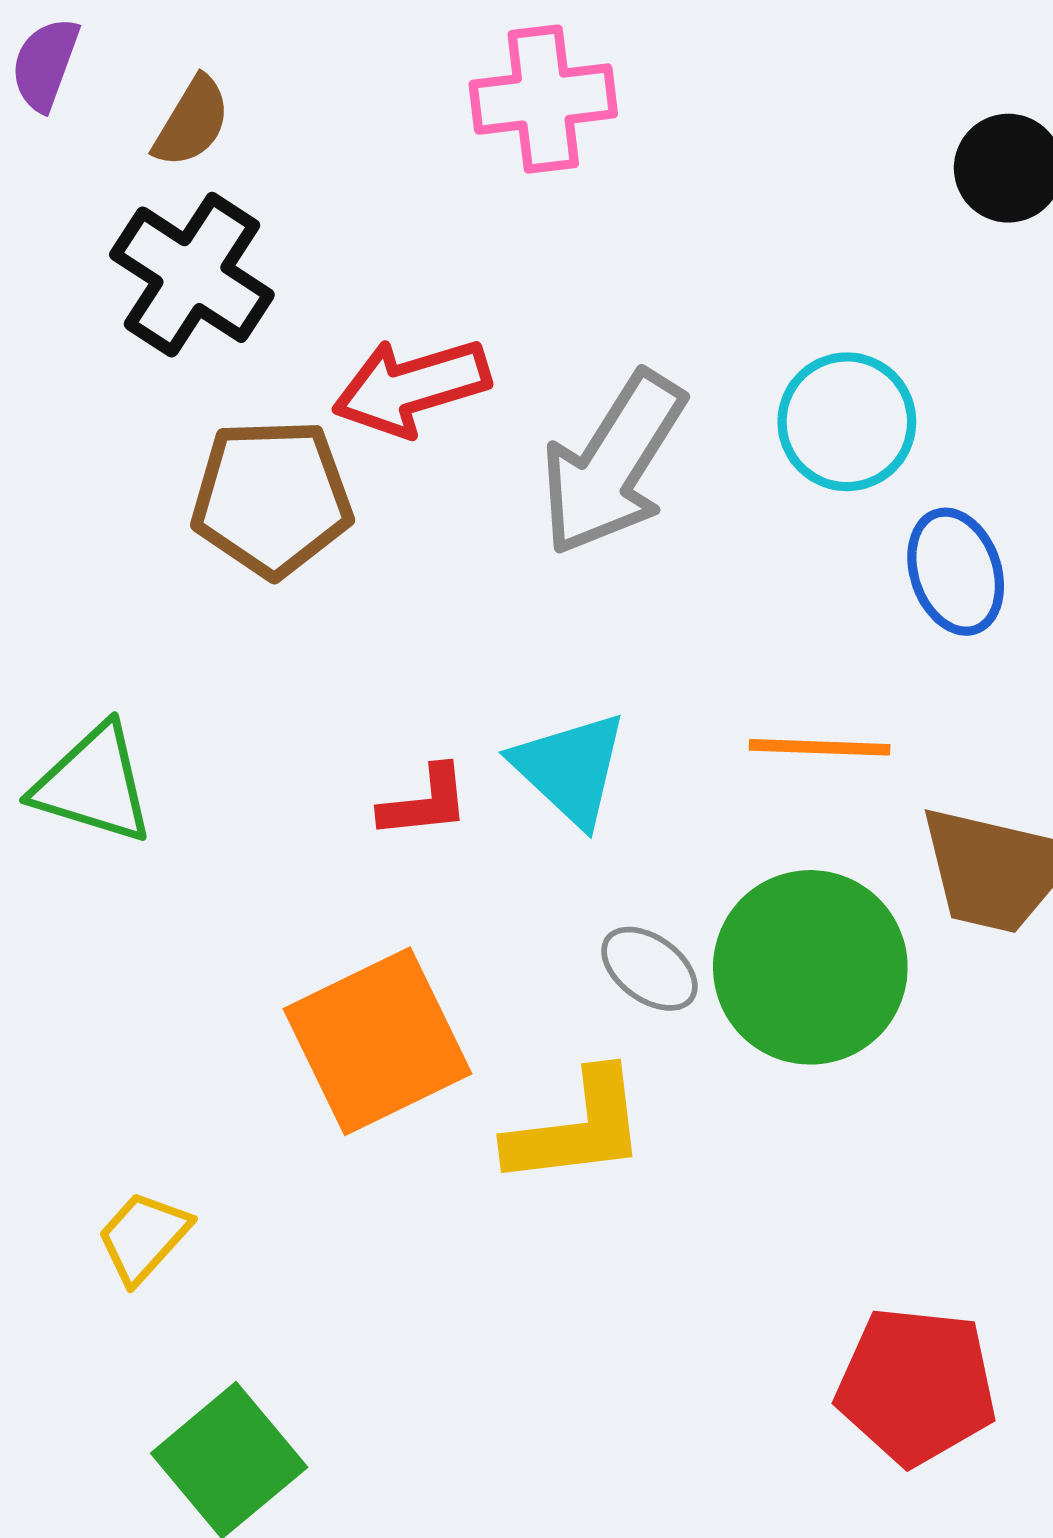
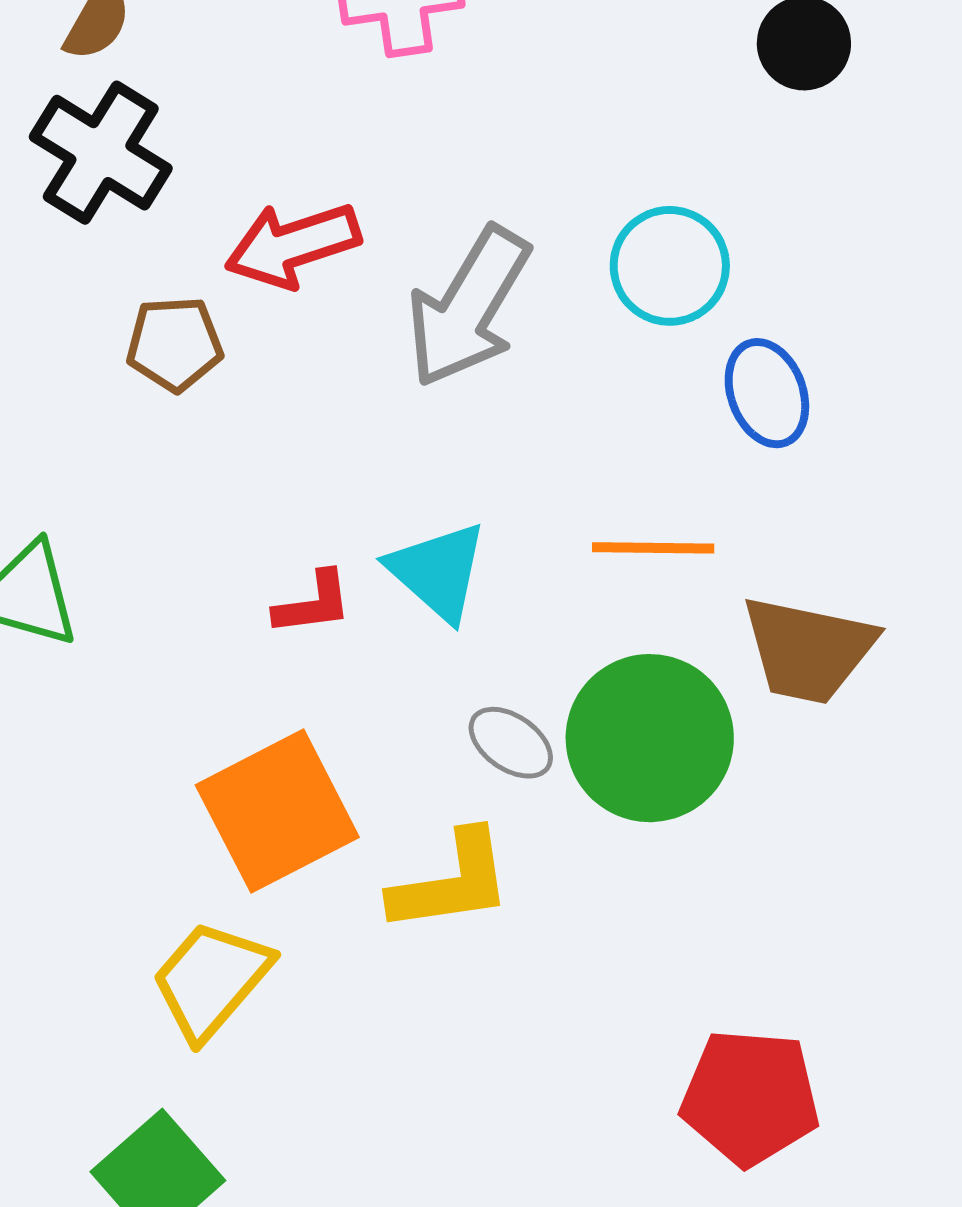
brown pentagon: (272, 498) -> (175, 344), size x0.7
yellow trapezoid: (143, 1237) -> (211, 980), moved, size x1.5

